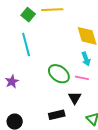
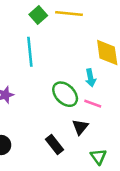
cyan arrow: (86, 59) -> (91, 78), moved
black rectangle: (57, 115) -> (55, 145), turned 56

